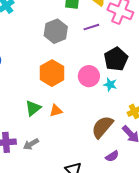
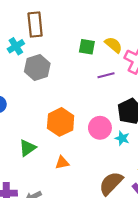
gray hexagon: (56, 31) -> (37, 68), moved
green triangle: (33, 108) -> (28, 148), moved

